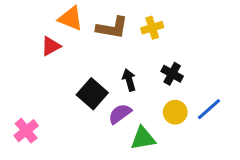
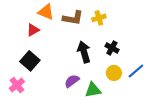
black arrow: (129, 80) -> (84, 52), size x1.5
black square: (92, 94) -> (30, 61), moved
purple semicircle: (120, 114) -> (72, 81), moved

